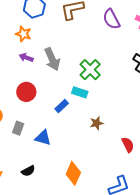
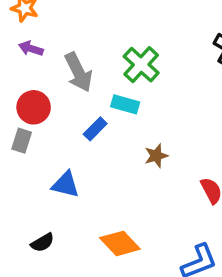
gray arrow: (52, 59) -> (78, 72), moved
gray rectangle: (18, 128) -> (22, 141), moved
orange diamond: (73, 173) -> (120, 243), turned -65

